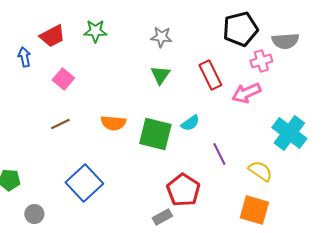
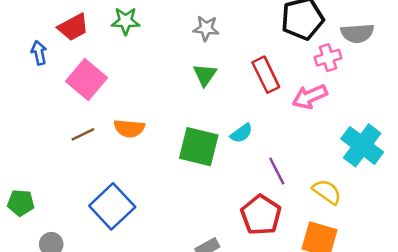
pink square: (63, 79) -> (87, 80), size x1.5
orange semicircle: (113, 123) -> (129, 128), moved
red pentagon: (183, 190) -> (261, 215), moved

